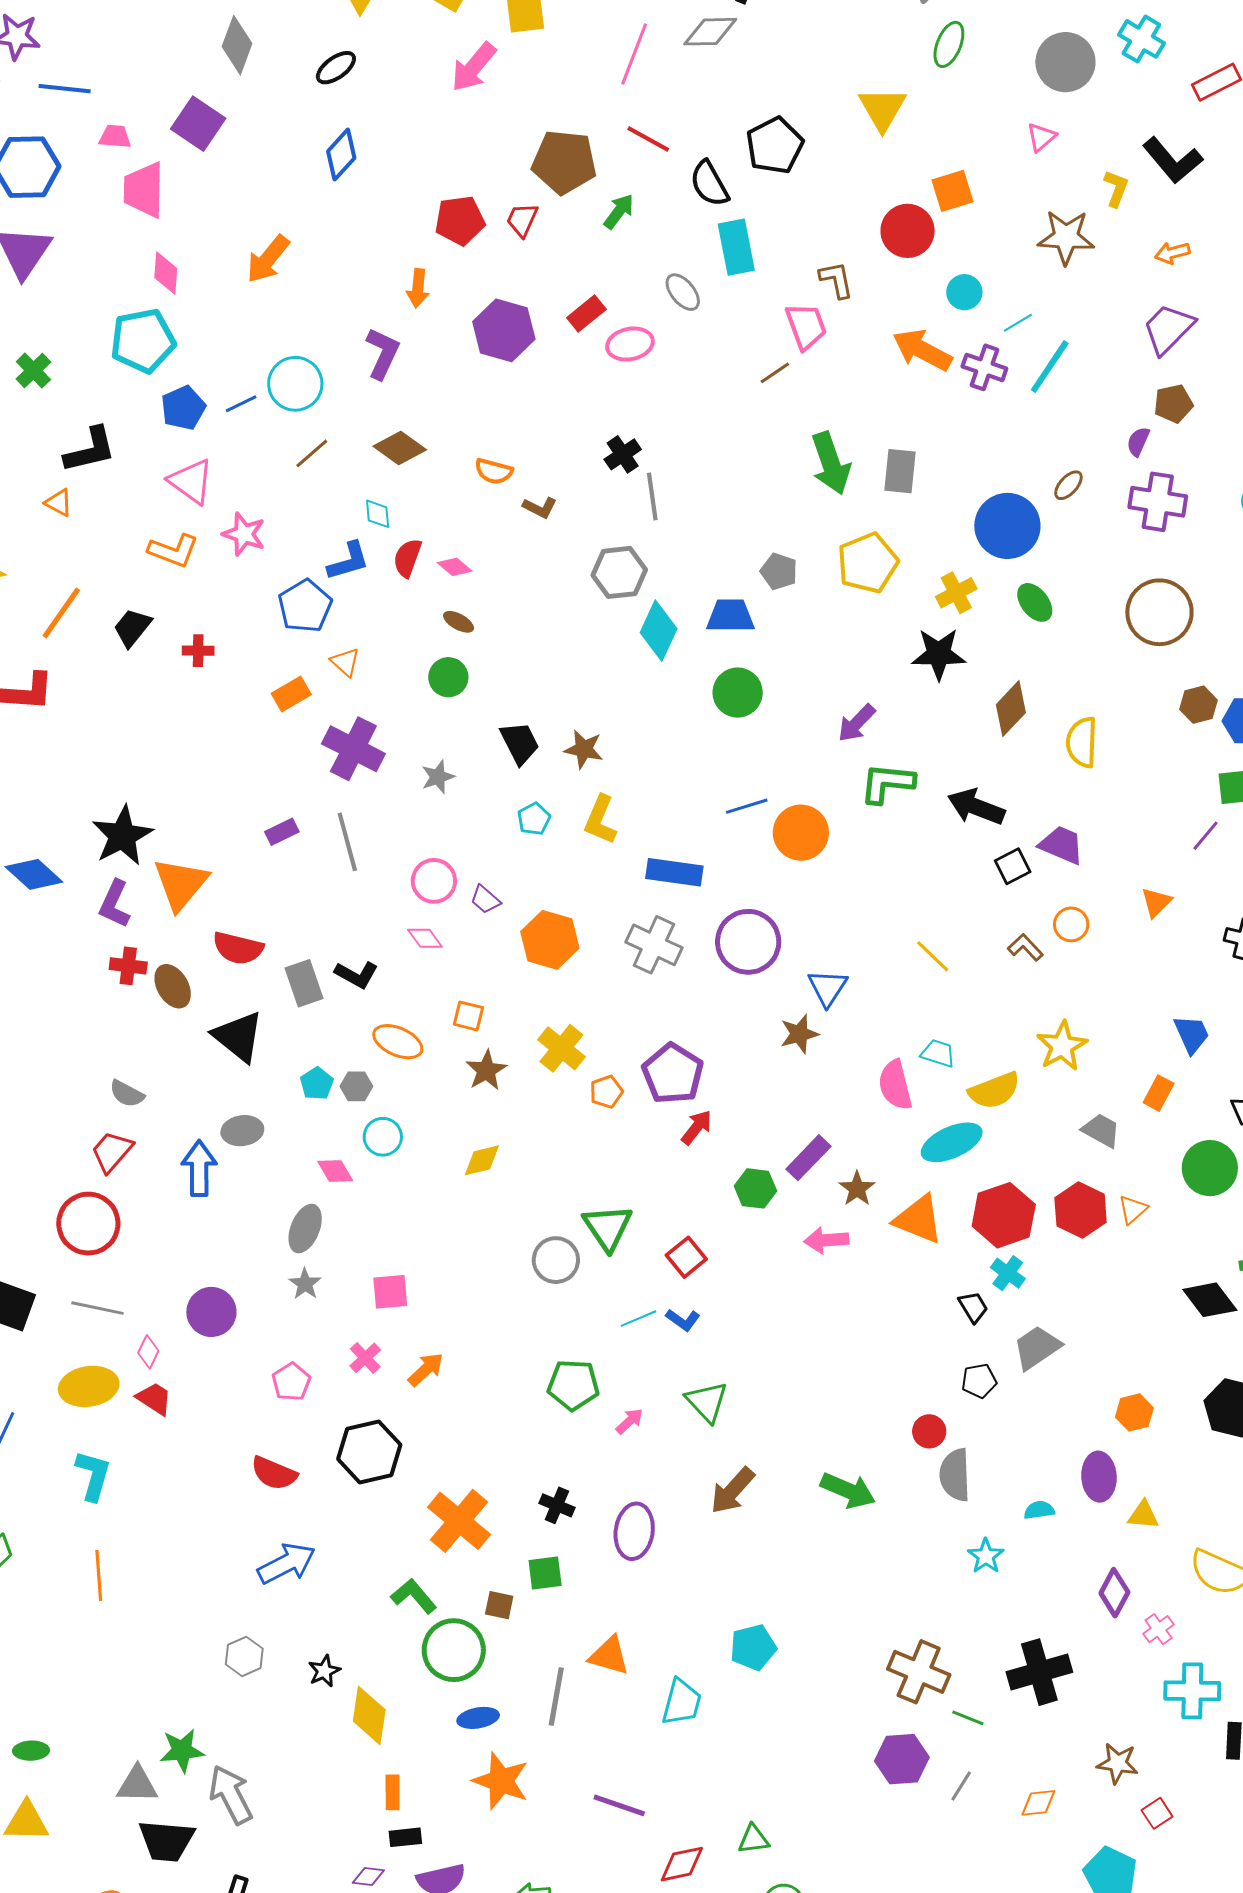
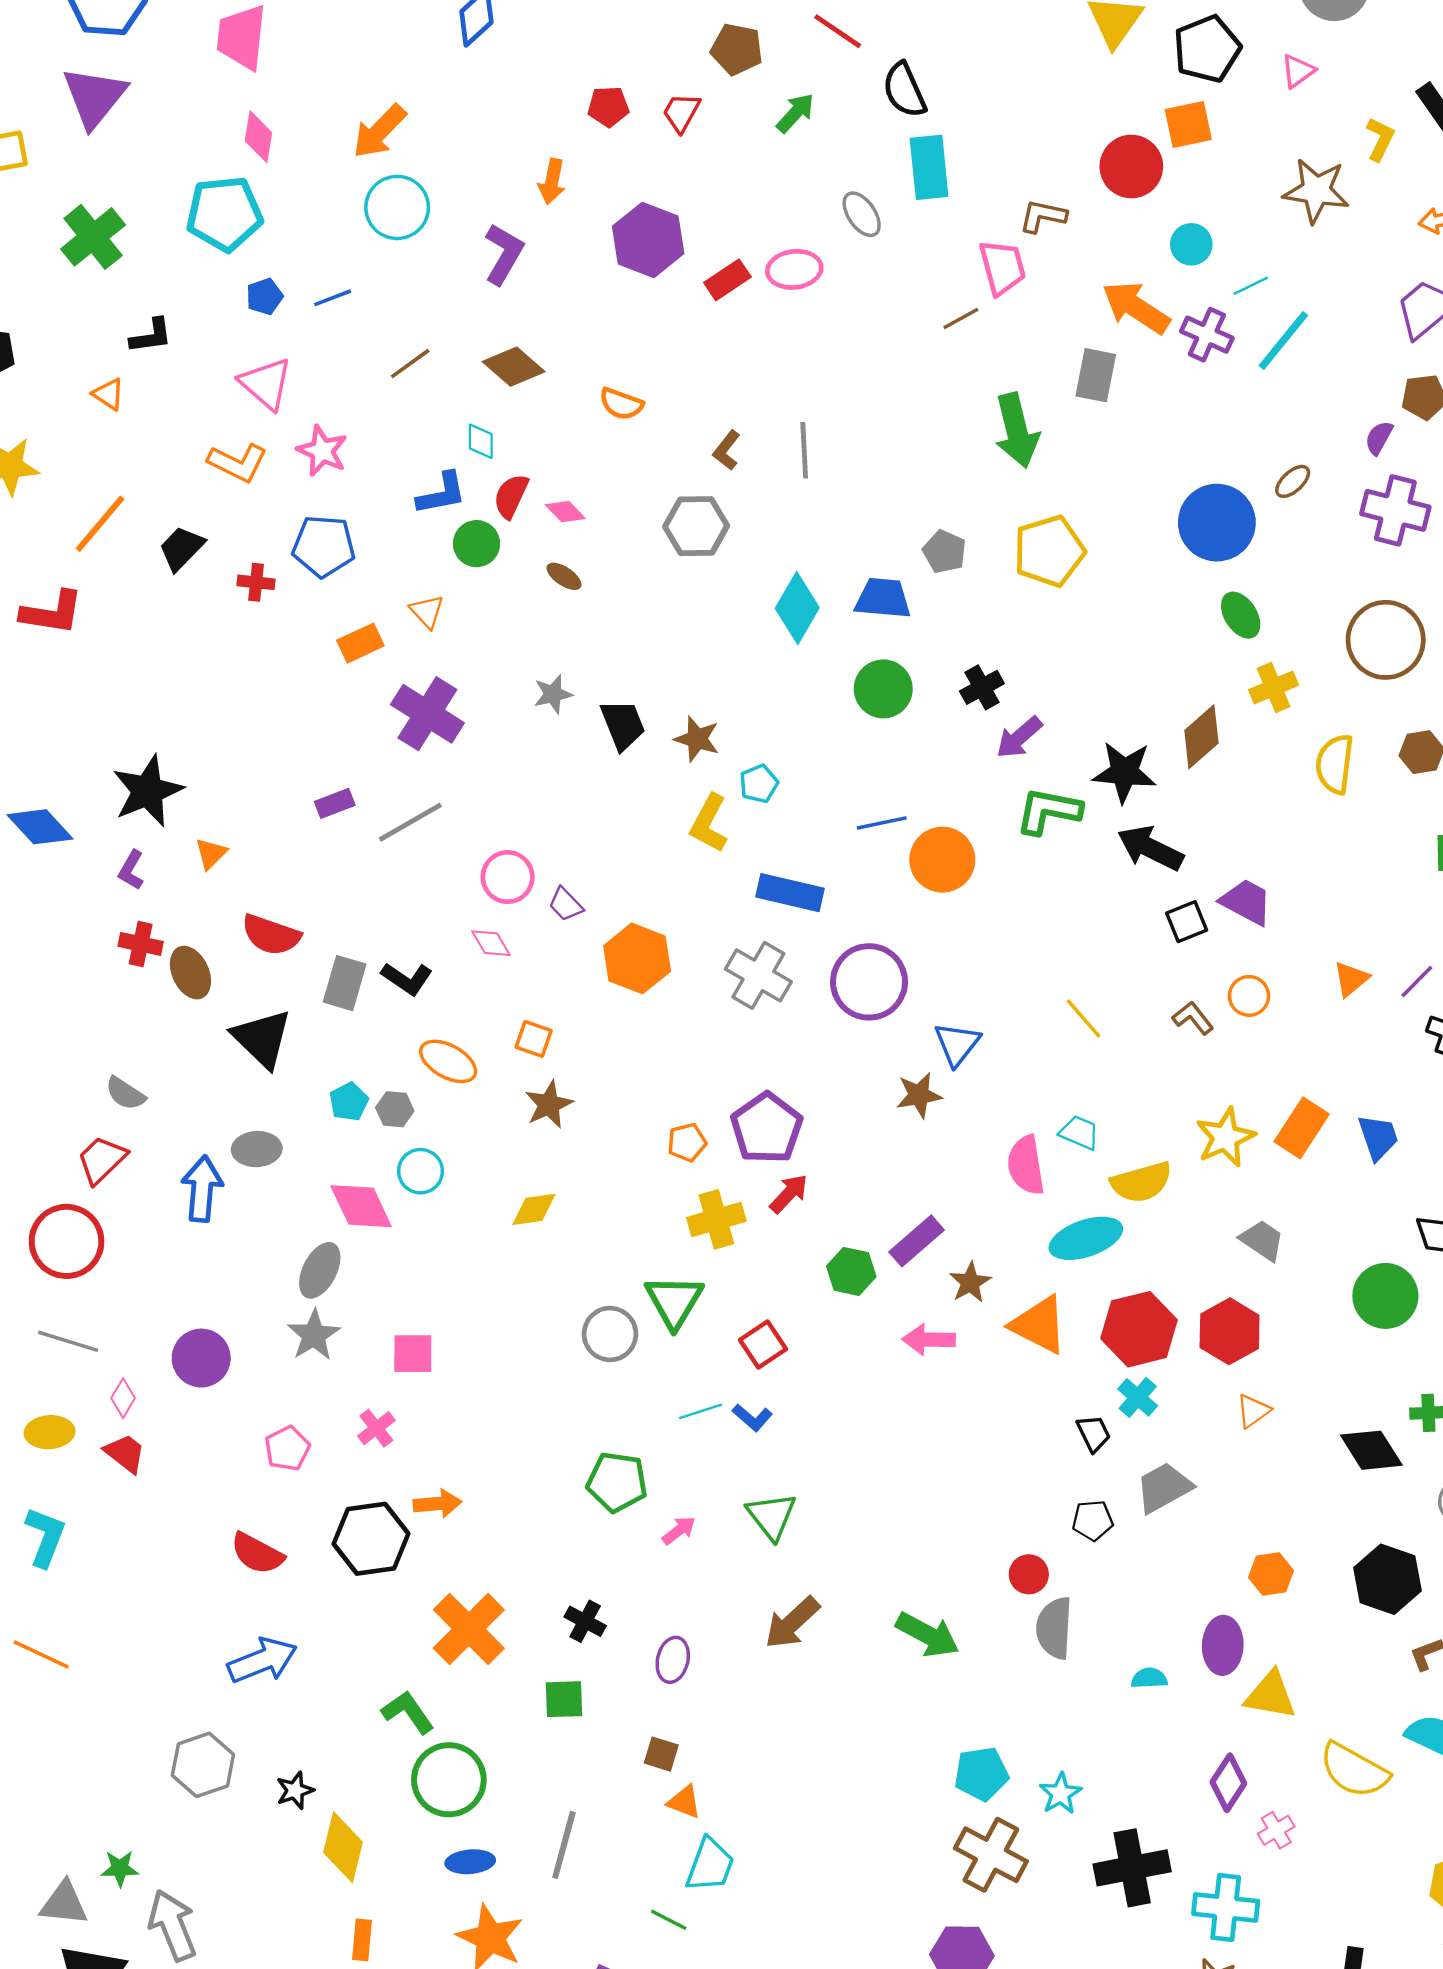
black pentagon: (775, 146) -> (1207, 49), moved
brown pentagon: (564, 162) -> (737, 49), size x0.7
red pentagon: (460, 220) -> (608, 107), size x0.7
brown L-shape: (836, 280) -> (1043, 216), turned -72
red rectangle: (586, 313) -> (727, 280), moved
green cross: (33, 371) -> (93, 237), size x1.5
cyan circle: (295, 384) -> (397, 207), moved
blue pentagon: (183, 408) -> (264, 297), size x0.7
black L-shape: (90, 450) -> (151, 336), size x0.7
black cross: (623, 454) -> (982, 687), moved
gray rectangle: (900, 471) -> (1096, 375), moved
brown L-shape: (540, 508) -> (727, 450), moved, turned 96
gray hexagon: (619, 572) -> (696, 526), moved
yellow cross: (956, 593) -> (1274, 687), moved
blue pentagon: (305, 606) -> (324, 546), moved, turned 30
black star: (939, 654) -> (1124, 772), moved
green circle: (448, 677) -> (476, 544), moved
yellow semicircle: (1082, 742) -> (1335, 764), moved
gray star: (438, 777) -> (553, 694), moved
cyan pentagon: (534, 819) -> (759, 784), moved
purple line: (1205, 836) -> (1417, 982), moved
gray line: (347, 842) -> (410, 822), turned 70
orange triangle: (181, 884) -> (211, 853), size x0.5
purple L-shape: (115, 904) -> (131, 870), size x0.7
gray rectangle: (304, 983) -> (345, 983), turned 30
yellow cross: (561, 1048) -> (716, 1219), moved, turned 30
orange rectangle: (1159, 1093) -> (1302, 1128), moved, size x1.4
pink diamond: (335, 1171) -> (361, 1206), size x1.5
orange triangle: (1133, 1209) -> (1253, 1411), moved
gray star: (305, 1284) -> (314, 1335), size x1.4
orange arrow: (426, 1370) -> (437, 1504), moved, turned 33
yellow ellipse: (89, 1386) -> (50, 1432), size x0.7
yellow triangle: (1143, 1515) -> (1271, 1695), size x1.4
purple ellipse: (634, 1531) -> (673, 1660), size x0.7
cyan star: (986, 1556) -> (1060, 1794), moved
orange line: (99, 1575) -> (41, 1654), turned -66
brown square: (499, 1605) -> (661, 1754), moved
cyan pentagon: (753, 1647) -> (981, 1774), moved
gray hexagon: (244, 1656) -> (203, 1765), size x1.4
orange triangle: (609, 1656) -> (684, 1802), moved, size x0.7
cyan cross: (1192, 1691) -> (1226, 1907), moved
green line: (968, 1718) -> (669, 1920), moved
green star: (182, 1751) -> (120, 1868), size x0.7

